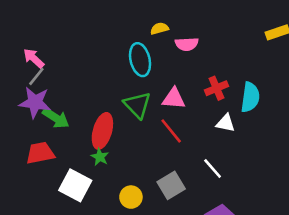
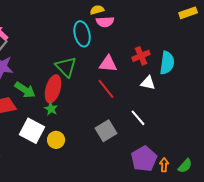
pink semicircle: (187, 44) -> (105, 22), moved
green triangle: (137, 105) -> (66, 67), moved
green arrow: (56, 118) -> (25, 90), moved
yellow circle: (131, 197) -> (56, 140), moved

